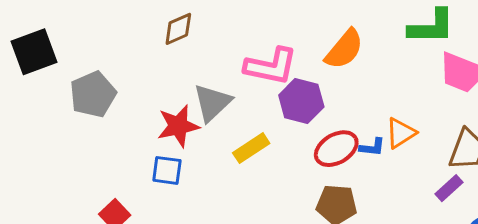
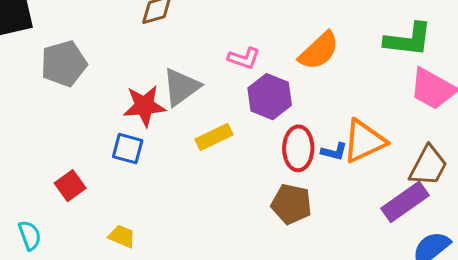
pink L-shape: (271, 66) -> (244, 58), size x0.6
orange triangle: (401, 133) -> (364, 141), size x1.4
red ellipse: (336, 149) -> (298, 148), turned -66
purple rectangle: (449, 188) -> (405, 202), size x1.6

